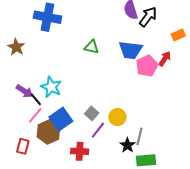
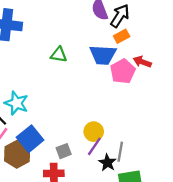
orange rectangle: (178, 35) -> (122, 36), moved
red arrow: (165, 59) -> (142, 62), turned -98
gray square: (92, 113) -> (64, 151), moved, turned 32
purple line: (98, 130) -> (94, 146), moved

